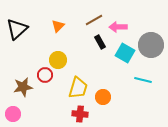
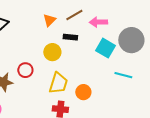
orange triangle: (58, 26) -> (49, 20), moved
black rectangle: (100, 42) -> (70, 37), moved, turned -56
yellow circle: (58, 60) -> (52, 52), moved

